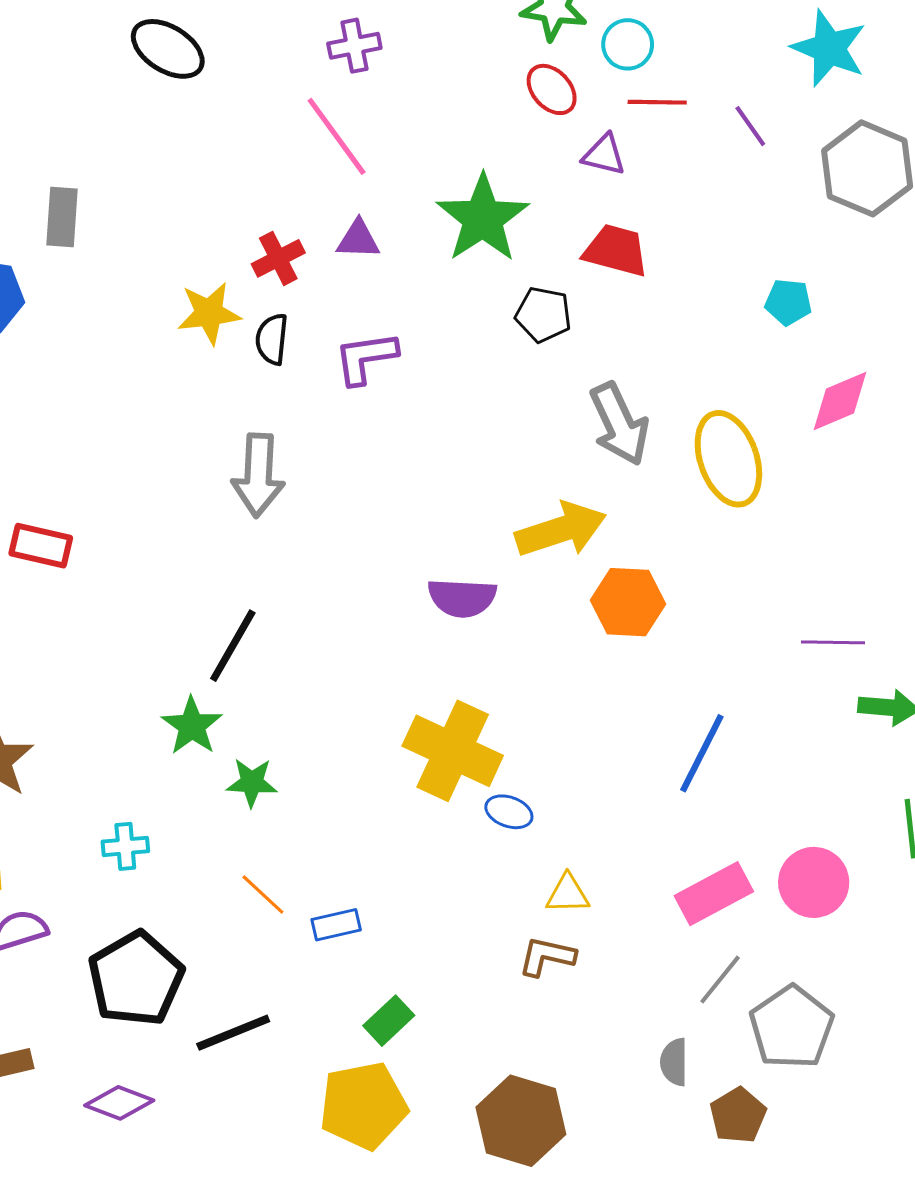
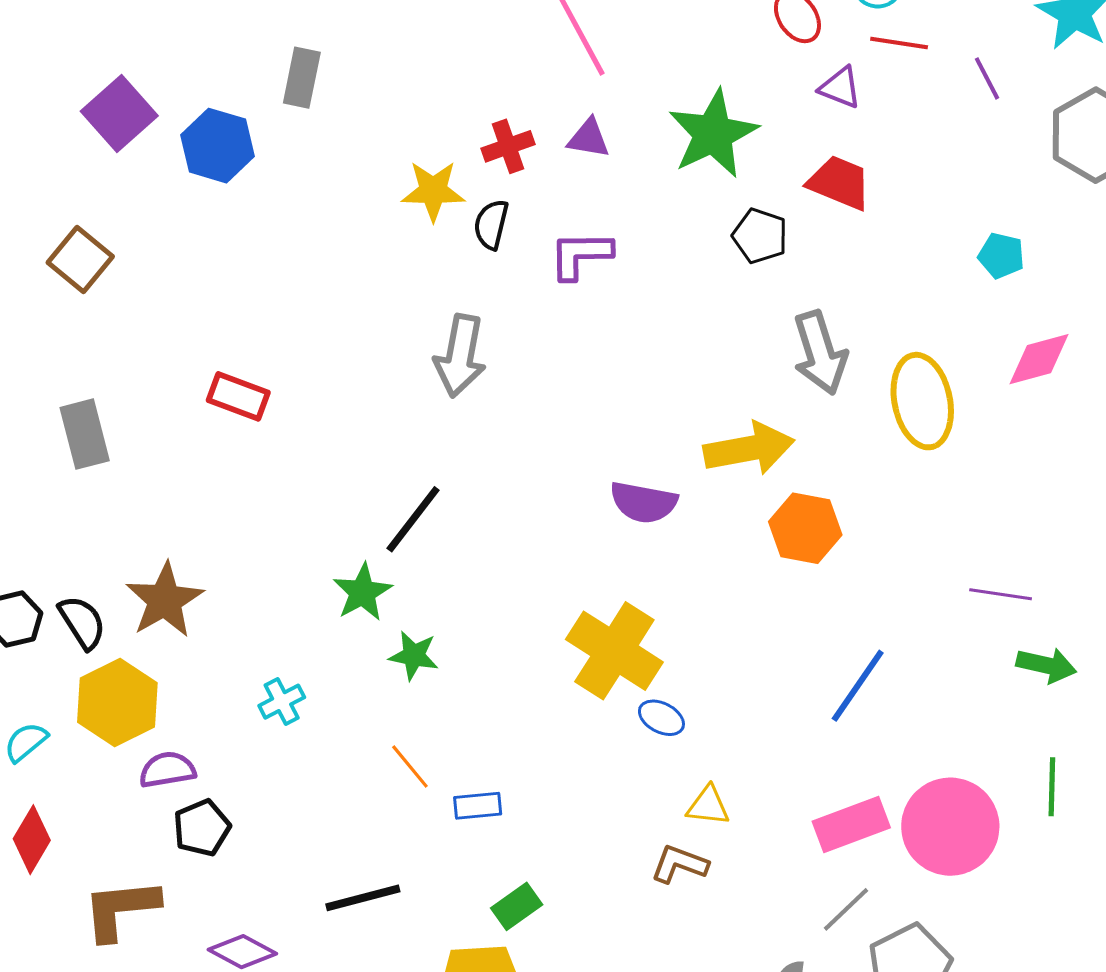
cyan cross: (125, 846) -> (282, 702), turned -30
pink circle: (814, 882) -> (950, 827), size x1.4
black pentagon: (136, 979) -> (202, 828), moved, size x0.6

